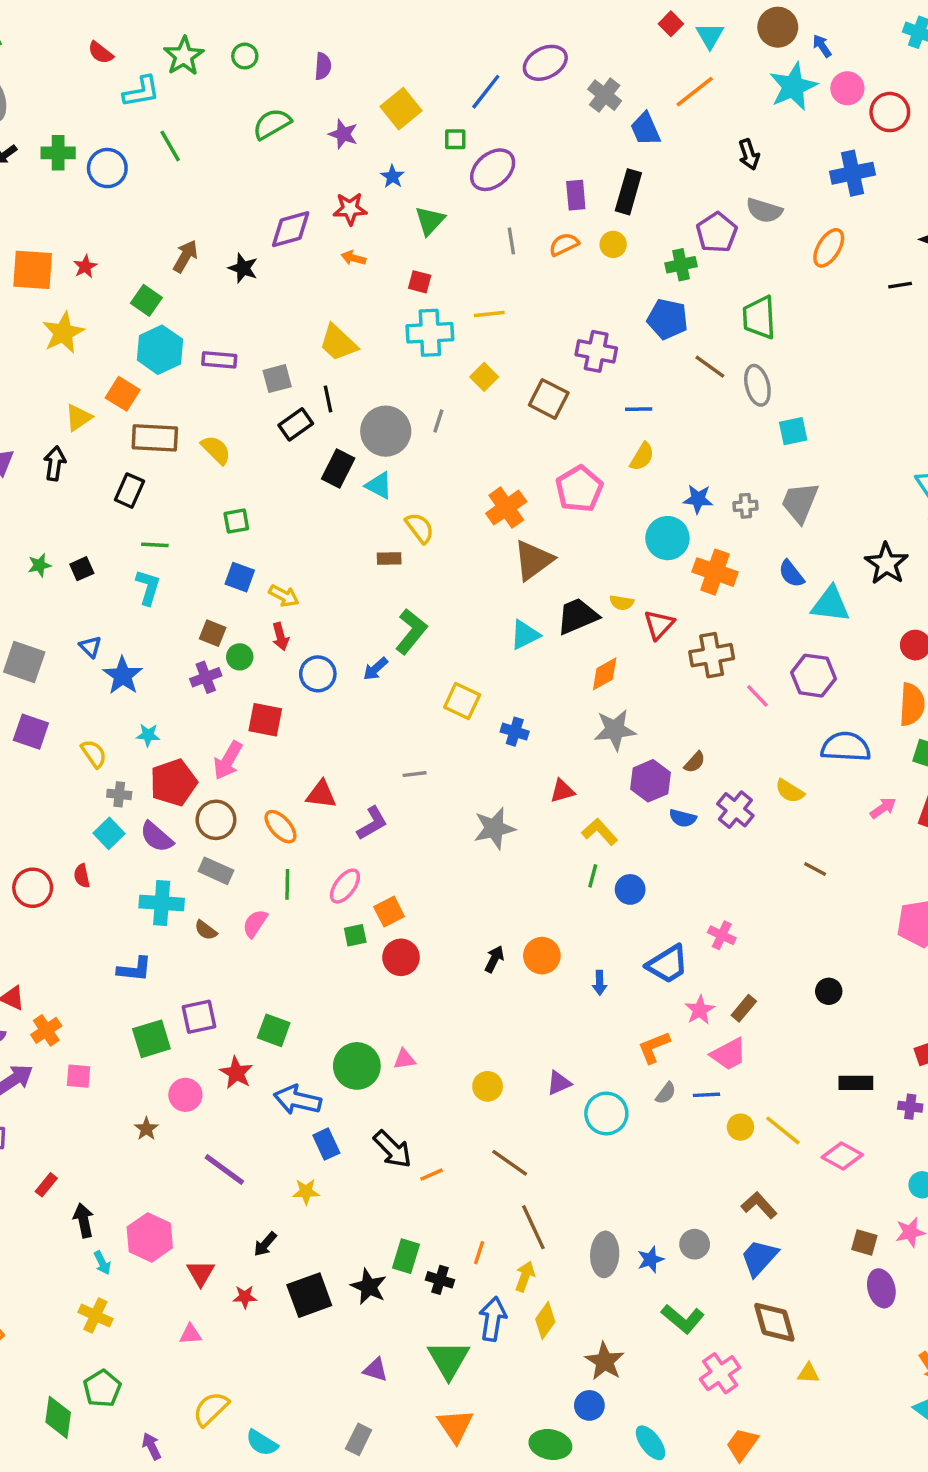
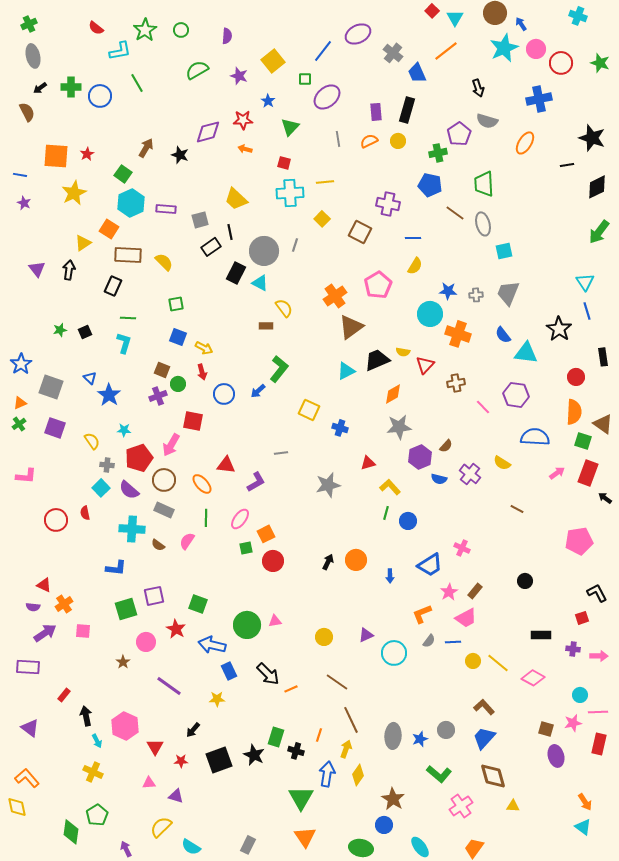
brown cross: (712, 655) -> (456, 383), size x0.7
purple triangle: (376, 1370) -> (176, 796), moved

